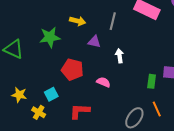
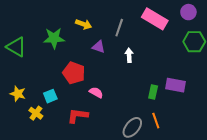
white arrow: (119, 56) -> (129, 55), moved
pink semicircle: (103, 82) -> (96, 92), moved

